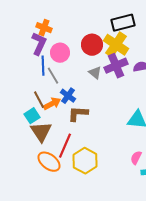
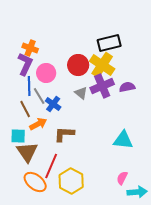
blue cross: (68, 96) -> (53, 104), moved
brown line: (39, 100) -> (25, 109), moved
cyan square: (32, 116) -> (18, 136), turned 35

